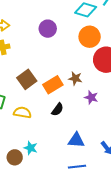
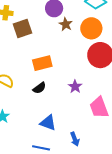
brown star: (75, 78) -> (66, 24), moved
brown square: (27, 79) -> (22, 29), moved

